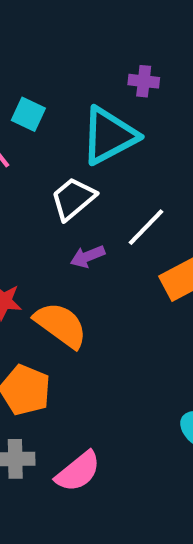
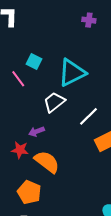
purple cross: (144, 81) -> (89, 20), moved
purple arrow: (88, 256) -> (36, 132), moved

